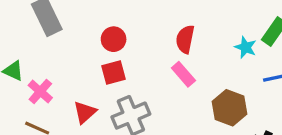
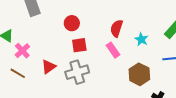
cyan star: (246, 47) -> (141, 39), moved
red square: (113, 73) -> (79, 45), moved

